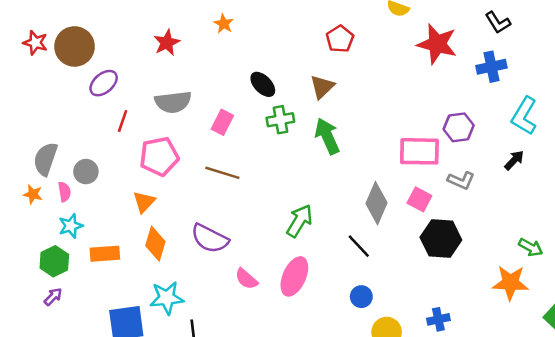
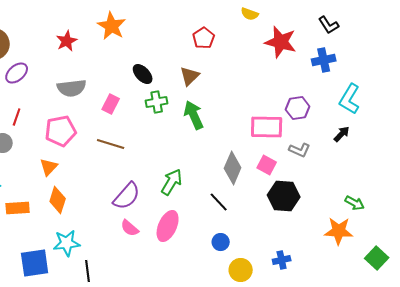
orange star: (224, 24) -> (112, 26), size x1.8
red line: (123, 121) -> (17, 117), moved
purple semicircle: (210, 239) -> (127, 196), moved, turned -76

